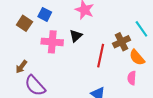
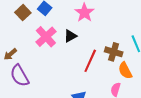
pink cross: (52, 42) -> (46, 37), turned 30
brown cross: (121, 42) -> (114, 52), turned 30

